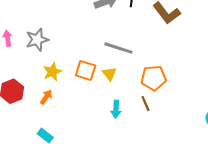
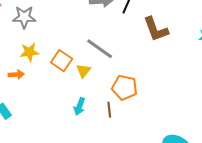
orange arrow: (46, 97) -> (16, 75), turned 35

